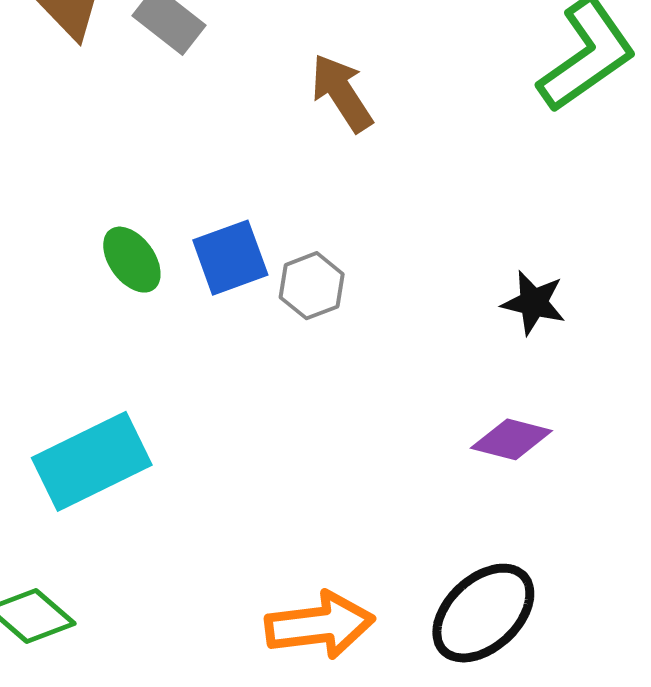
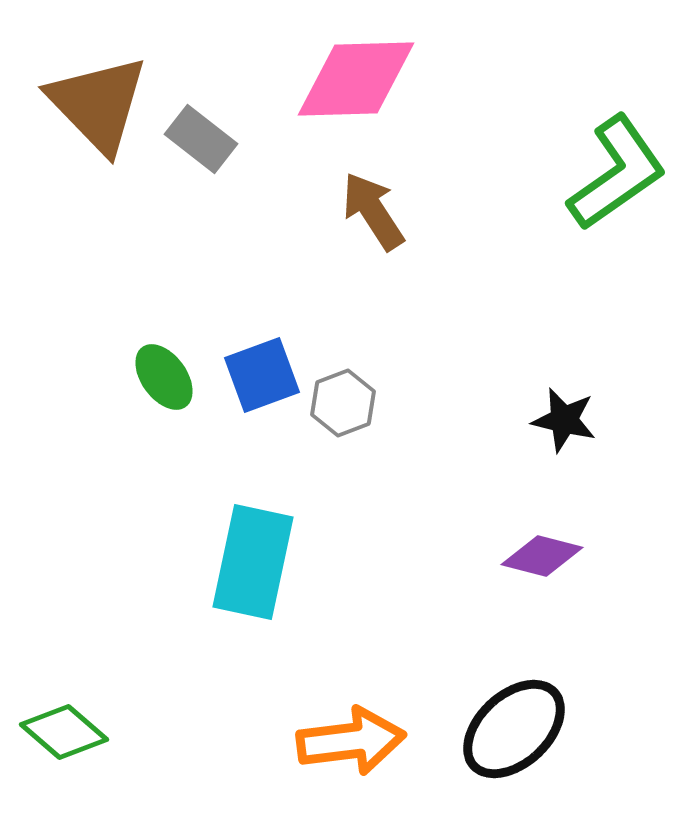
cyan rectangle: (92, 461) -> (253, 562), moved, turned -52

